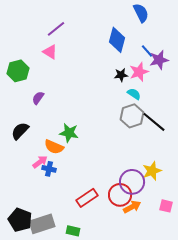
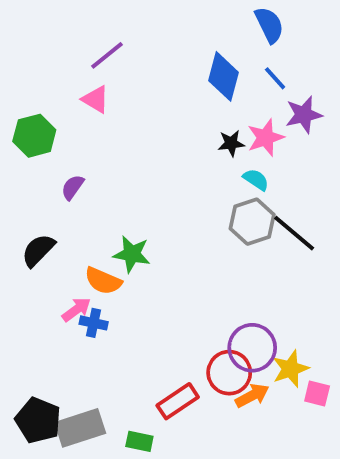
blue line: (147, 51) -> (275, 78), moved
yellow star: (152, 171) -> (290, 369), moved
red rectangle: (87, 198) -> (178, 401), moved

